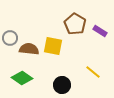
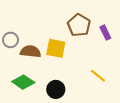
purple rectangle: (100, 31) -> (105, 33), turned 32
black circle: (62, 85) -> (56, 89), moved

